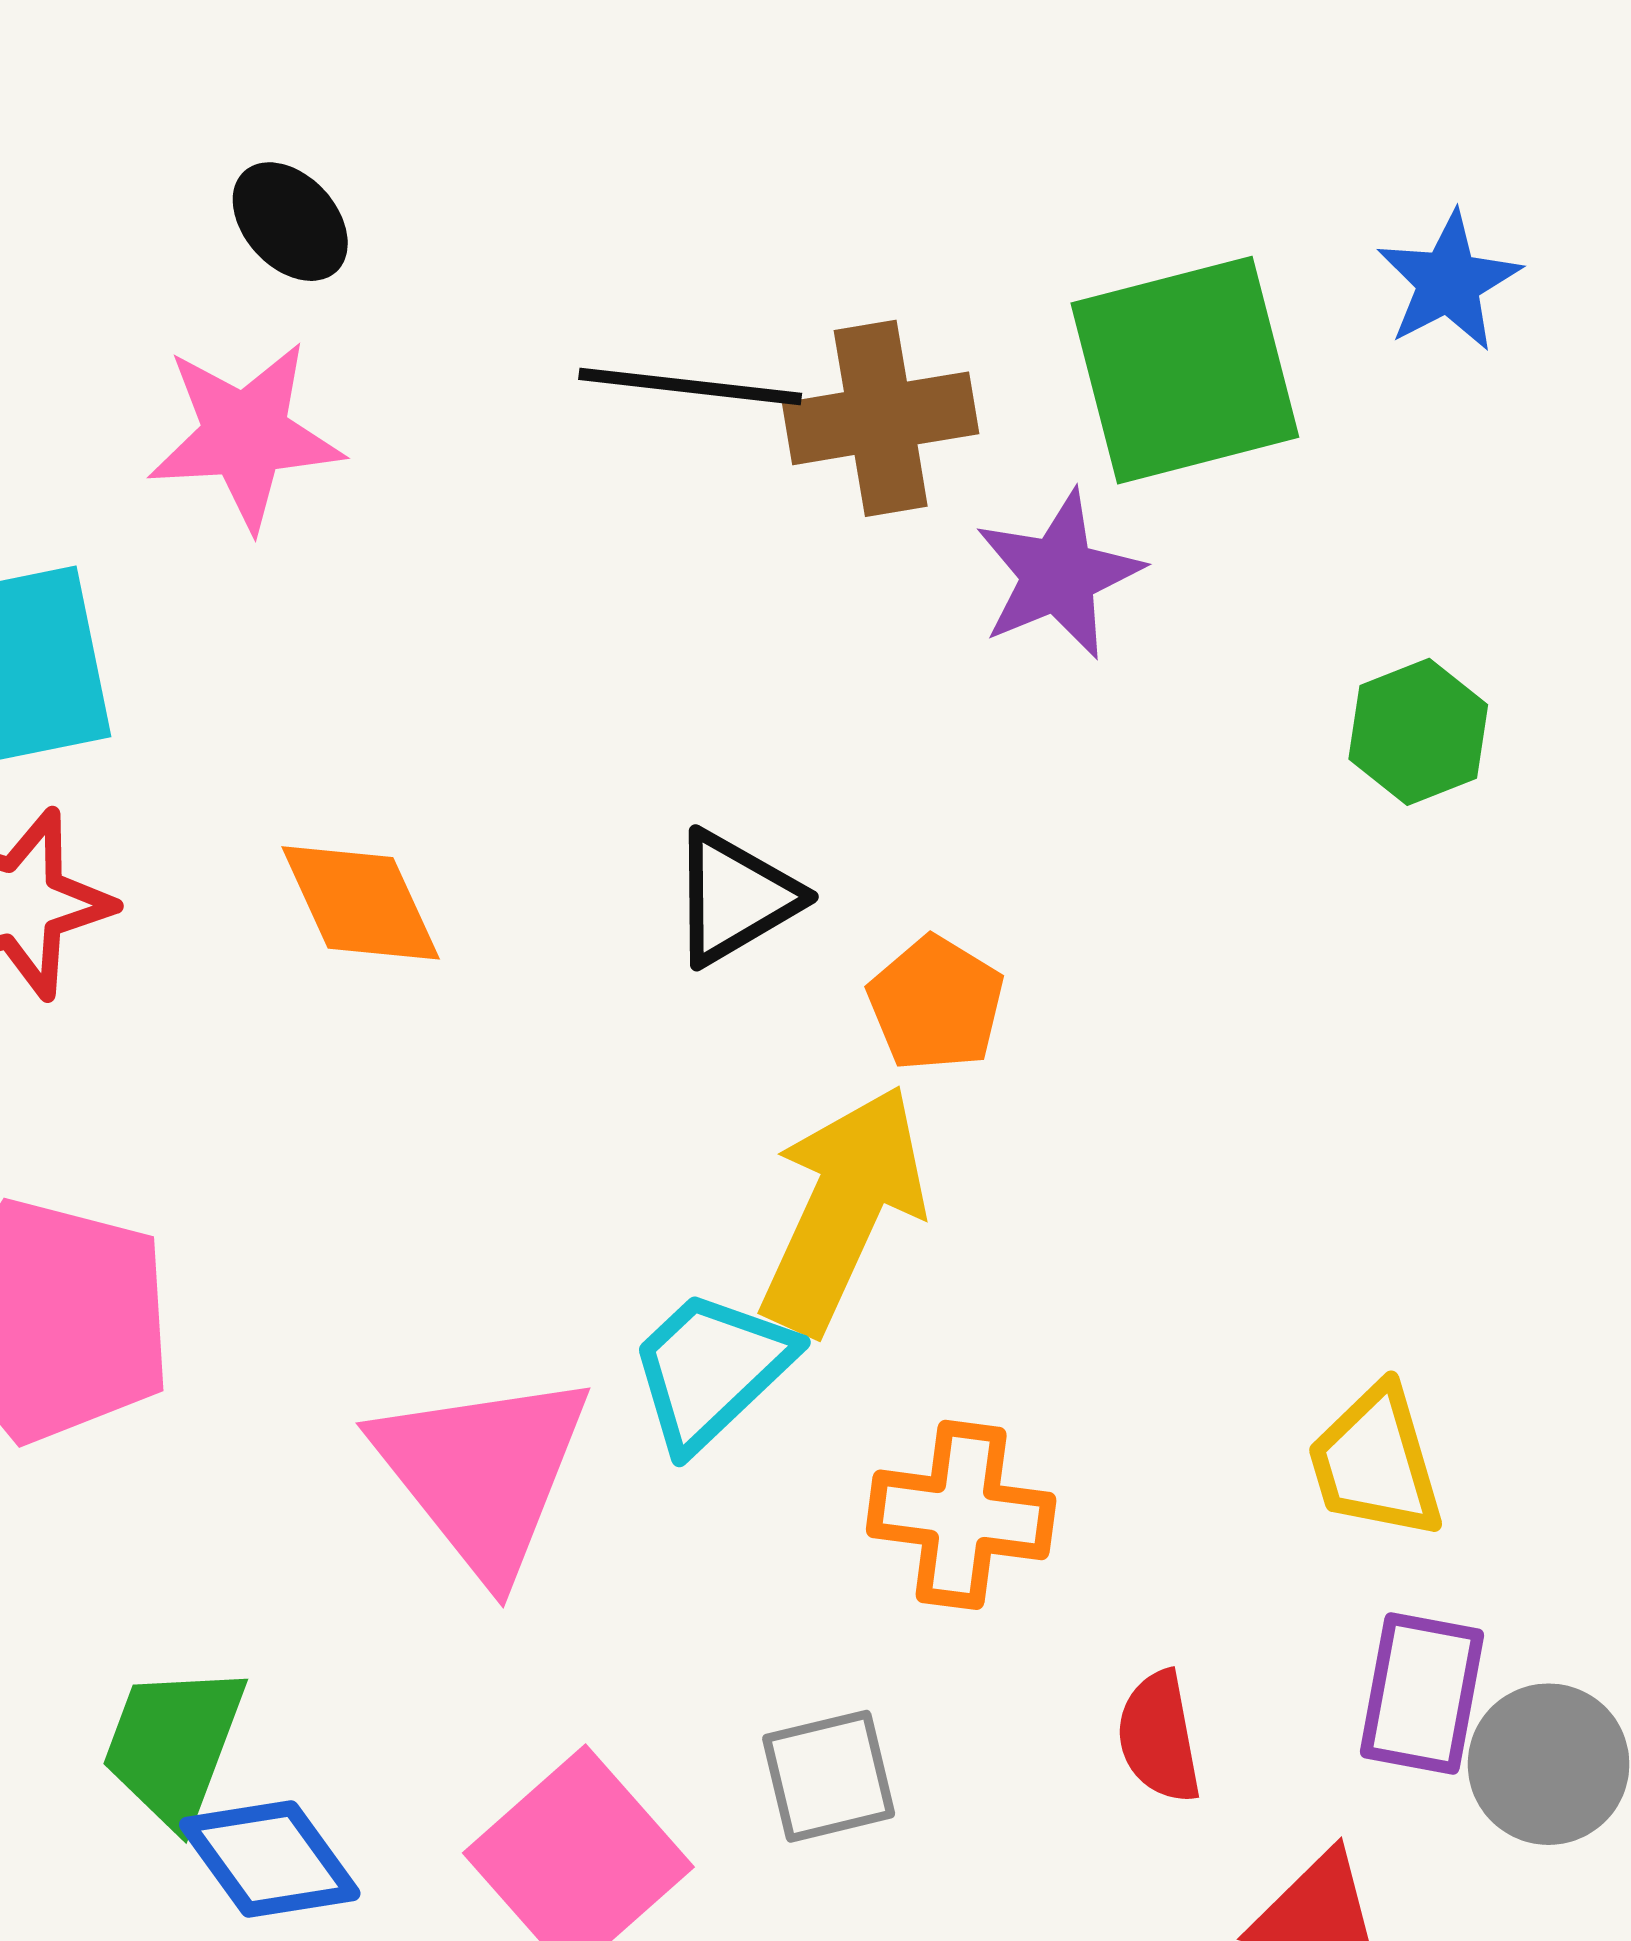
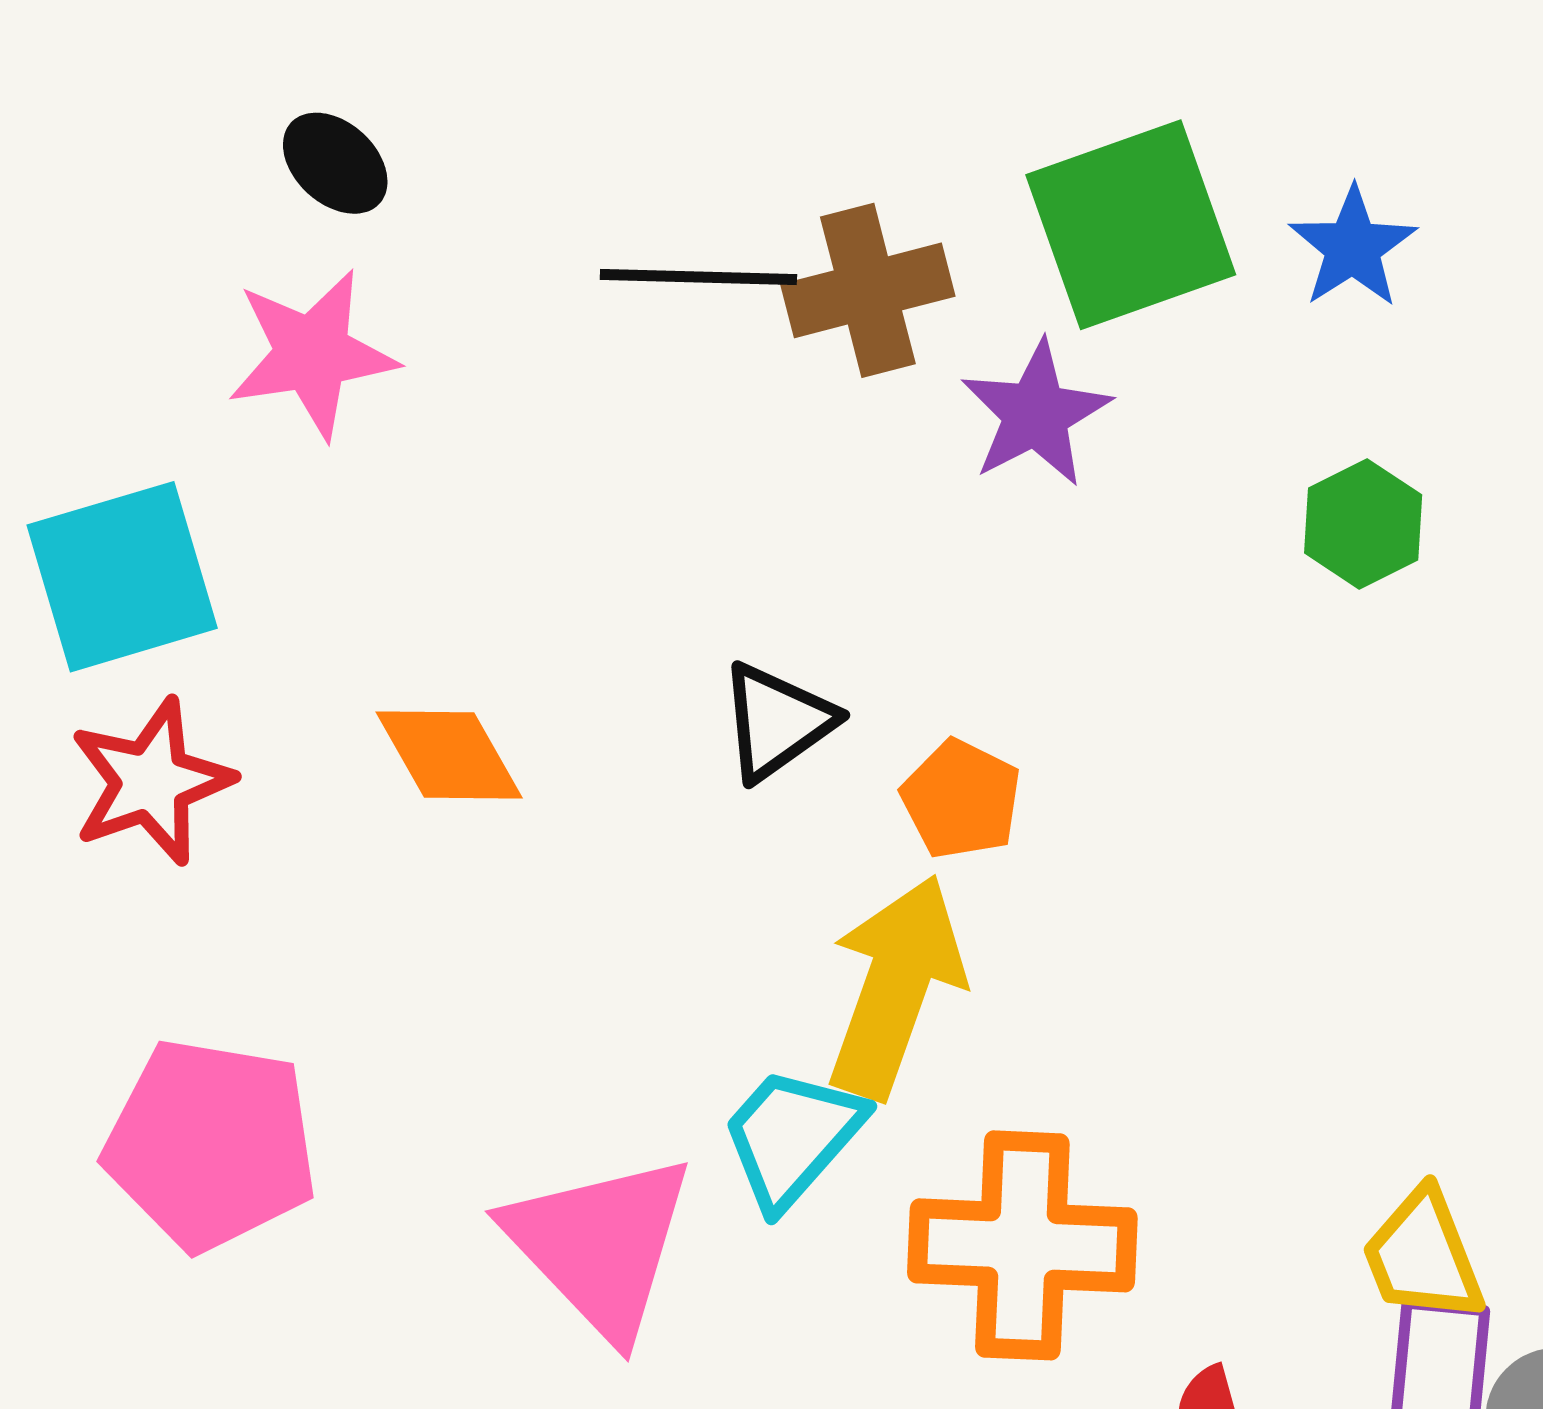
blue star: (1449, 282) -> (1353, 247), moved
yellow trapezoid: (1376, 1462) -> (1423, 1256), moved
orange cross: (961, 1515) -> (1022, 1245), size x1.4

